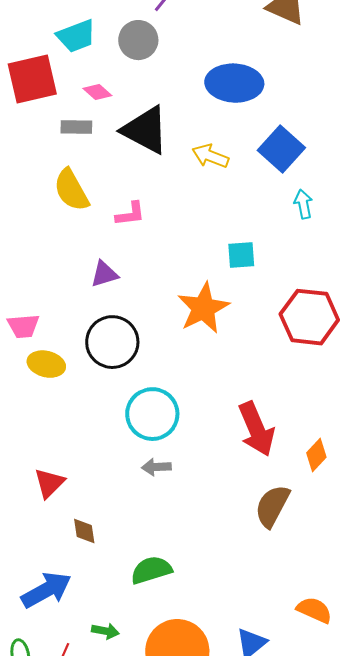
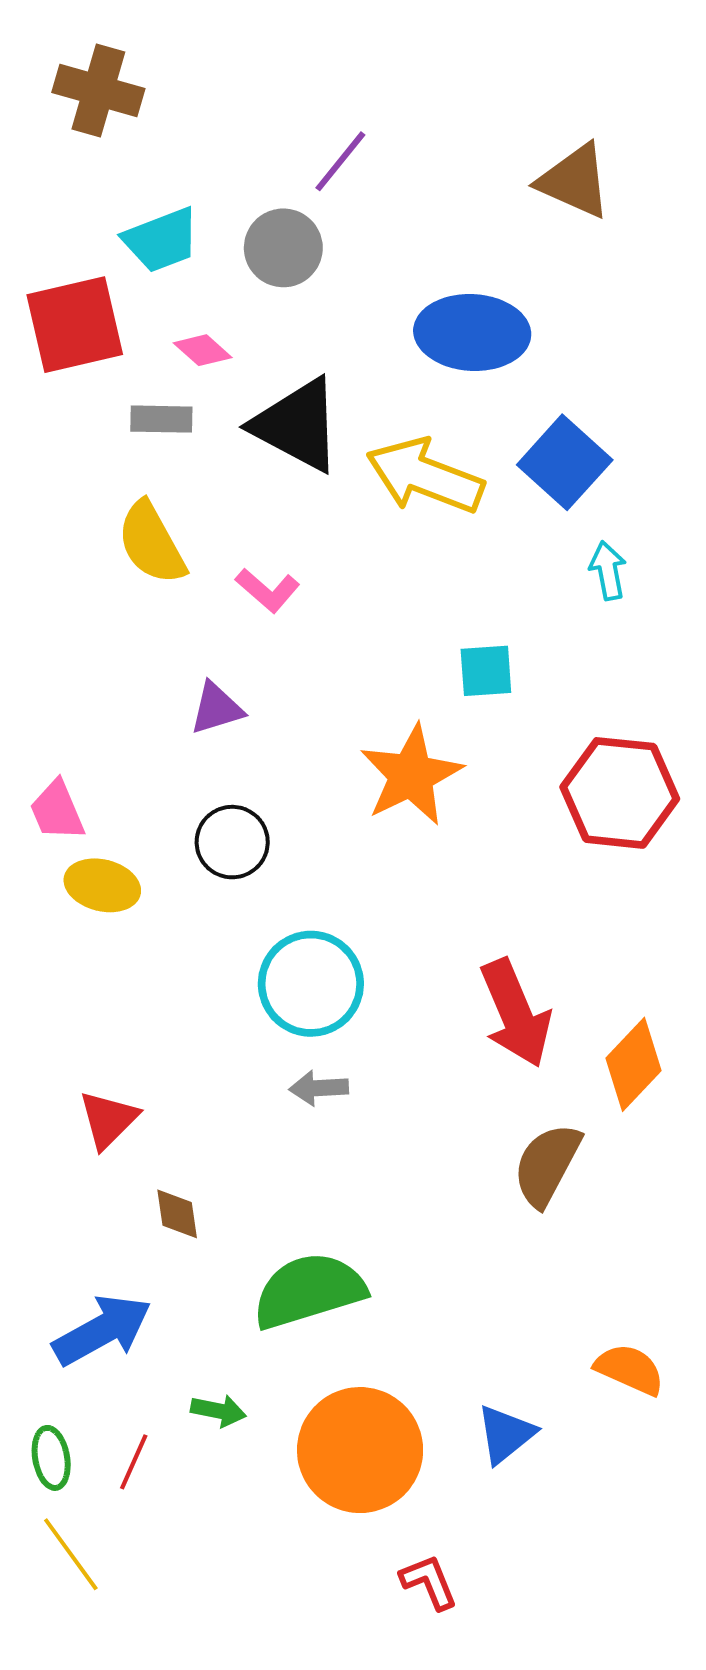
yellow arrow: (210, 156) -> (425, 476), size x1.6
pink L-shape: (130, 214) -> (268, 590), turned 48
pink trapezoid: (23, 326) -> (57, 811), turned 72
black circle: (112, 342) -> (232, 842), size x0.7
orange diamond: (316, 455) -> (634, 1064), size x1.4
green semicircle: (151, 570) -> (309, 1291), size x1.4

